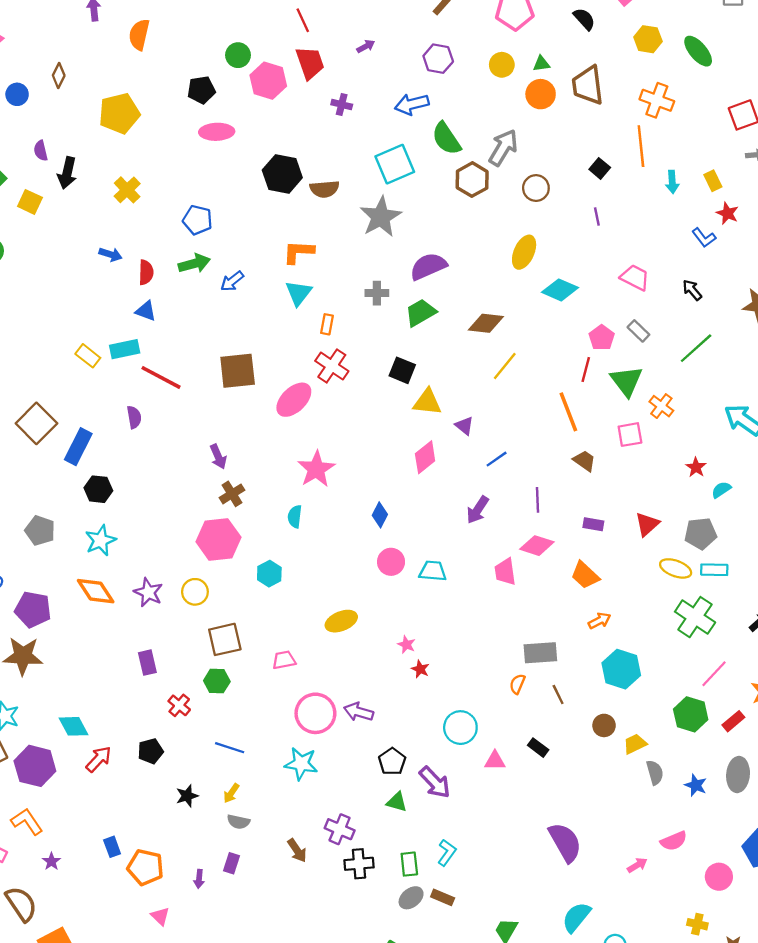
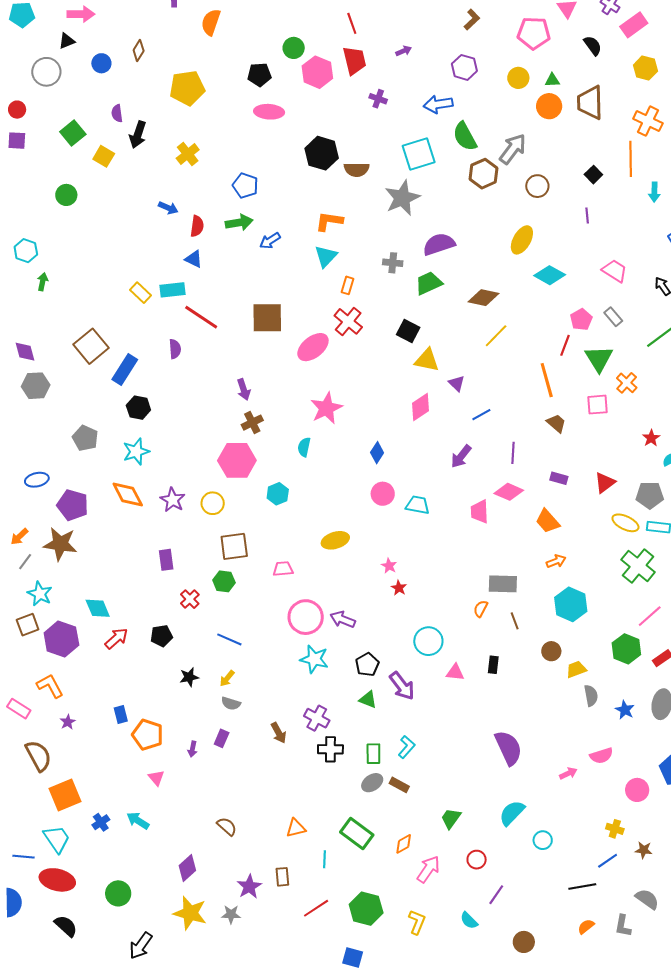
black rectangle: (538, 748) -> (493, 665), turned 54
cyan star: (301, 764) -> (314, 659), moved

